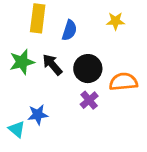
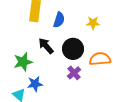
yellow star: (115, 21) -> (93, 23), moved
green star: (22, 62) -> (23, 62), moved

